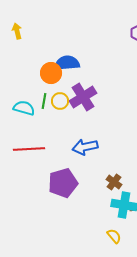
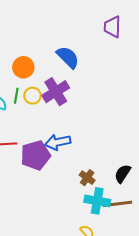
blue semicircle: (67, 63) -> (68, 57), moved, turned 50
purple pentagon: (63, 183) -> (35, 155), moved

